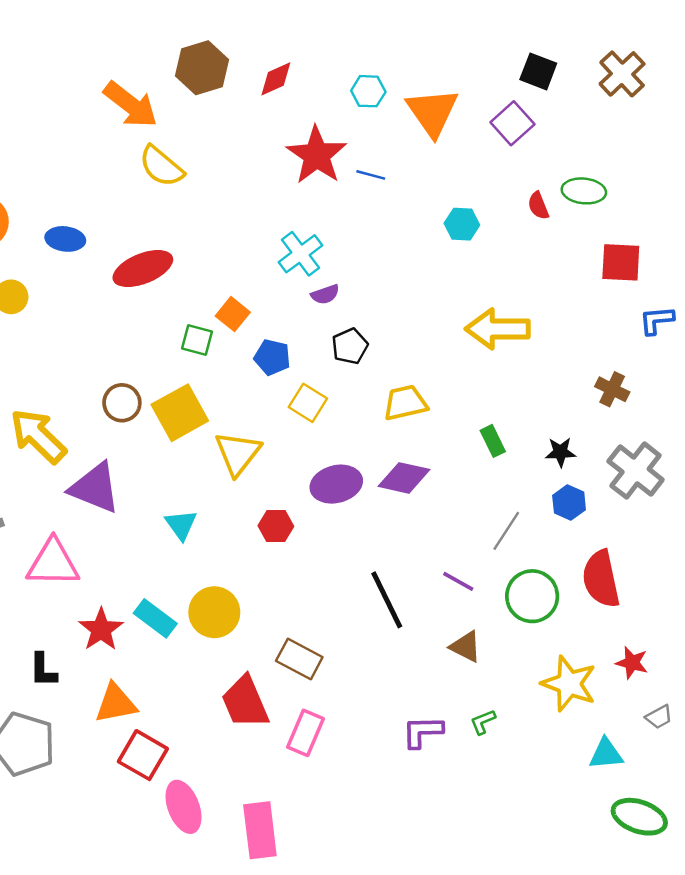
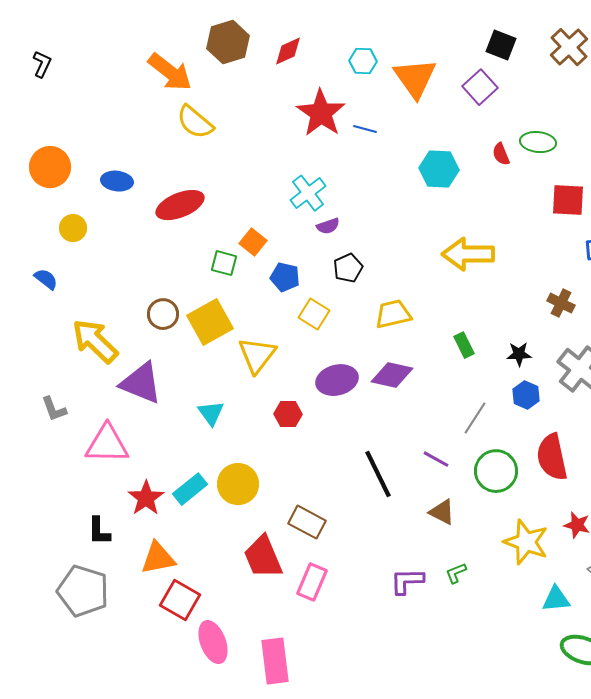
cyan hexagon: (462, 224) -> (439, 169), size x1.4
cyan rectangle: (155, 618) -> (190, 489), turned -76

